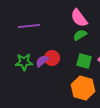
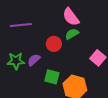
red circle: (52, 58) -> (54, 44), moved
green square: (84, 61) -> (52, 77), moved

